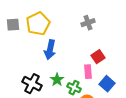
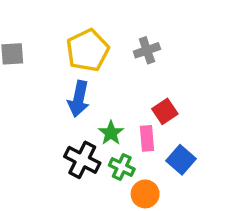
yellow pentagon: (38, 24) -> (88, 50), moved
green star: (57, 80) -> (111, 133), moved
black cross: (32, 84) -> (82, 160), moved

